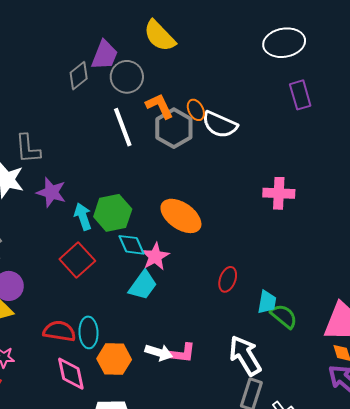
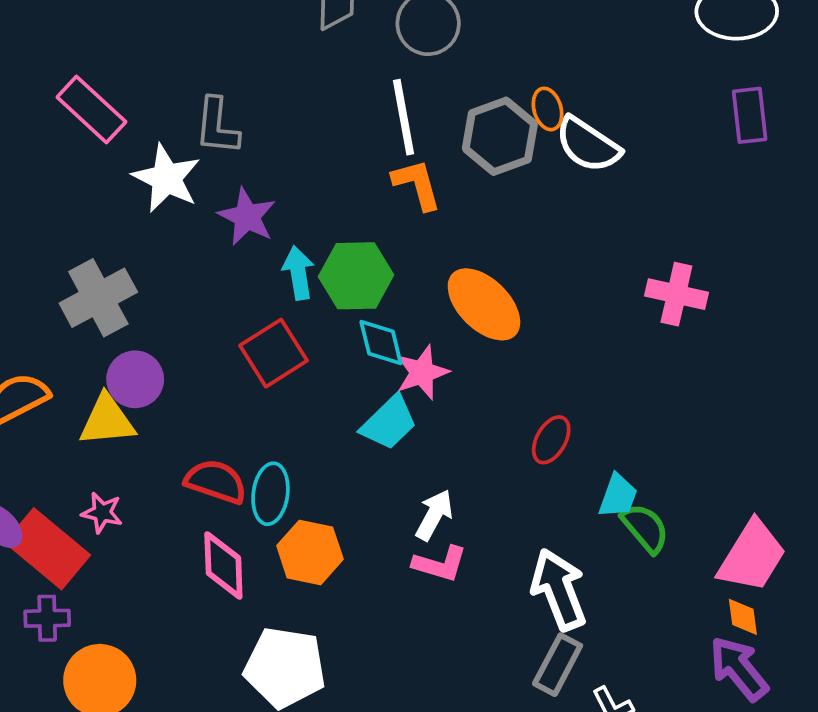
orange L-shape: (160, 106) -> (417, 184), moved
white arrow: (159, 352) -> (434, 515), moved, turned -88

